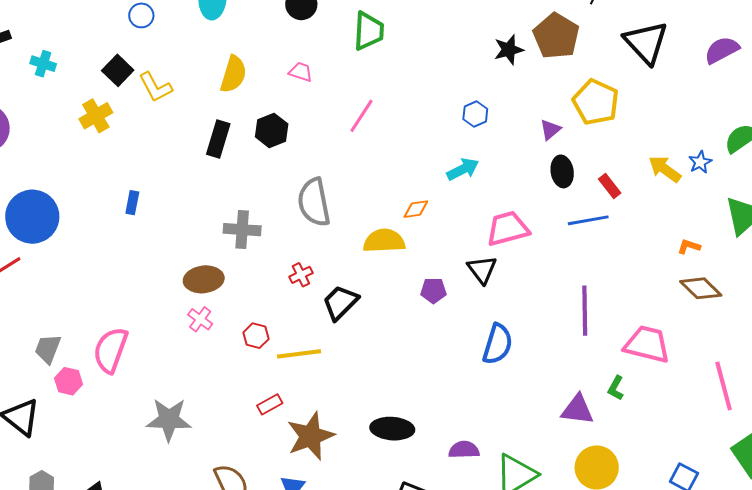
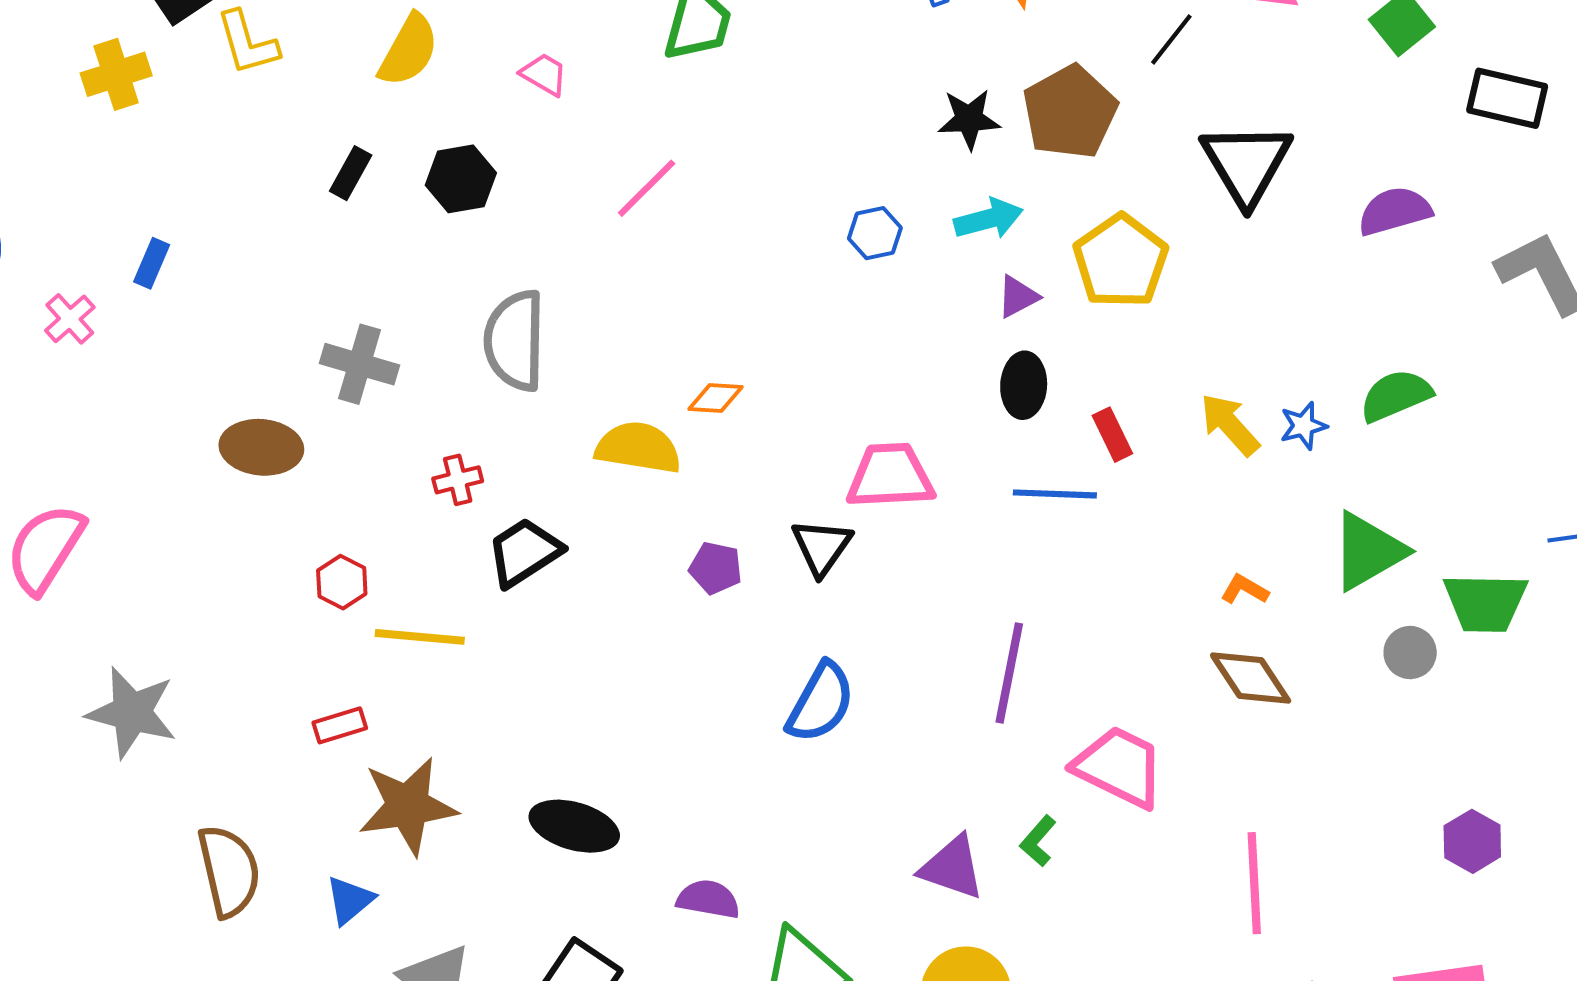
black rectangle: (218, 139) -> (351, 173), size x0.7
cyan arrow: (463, 169) -> (988, 219), moved
pink cross: (200, 319) -> (70, 319), moved

